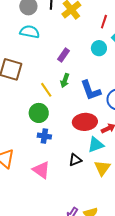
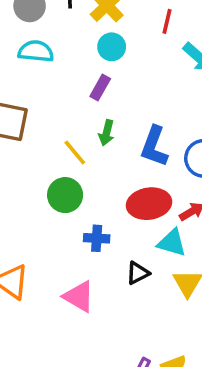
cyan circle: (99, 48) -> (112, 47), moved
blue L-shape: (91, 90) -> (154, 146), turned 45
blue cross: (44, 136) -> (97, 238), moved
cyan triangle: (96, 145) -> (172, 243), turned 42

